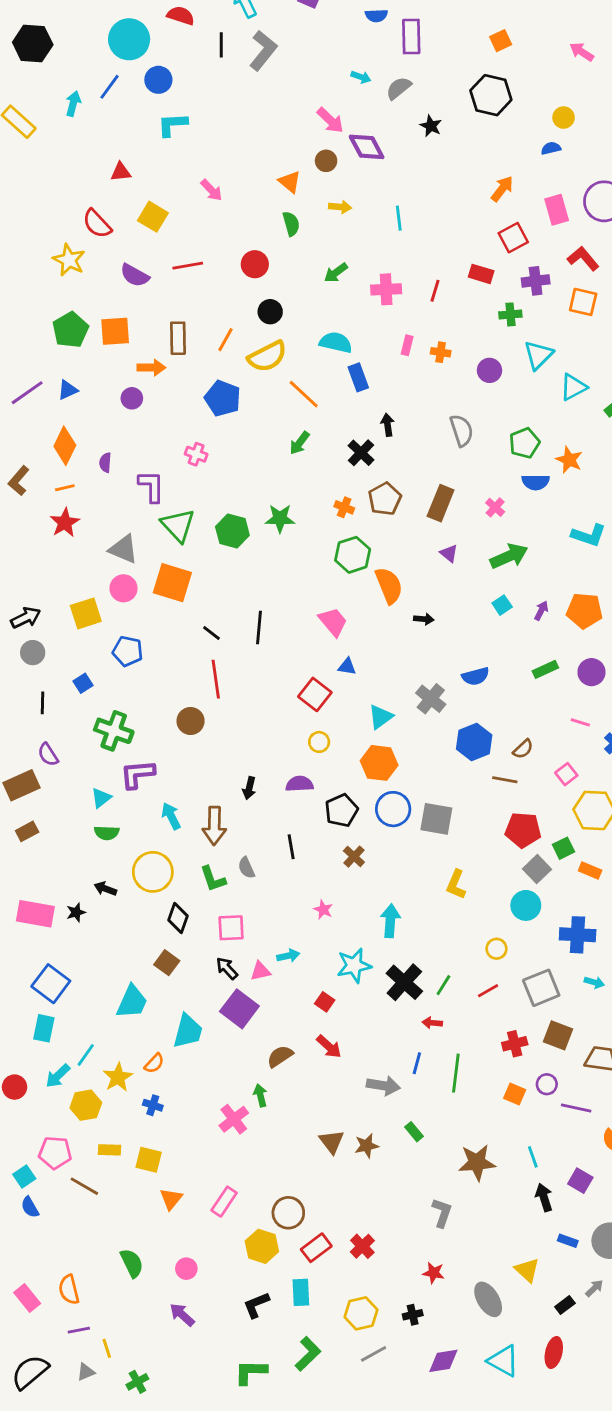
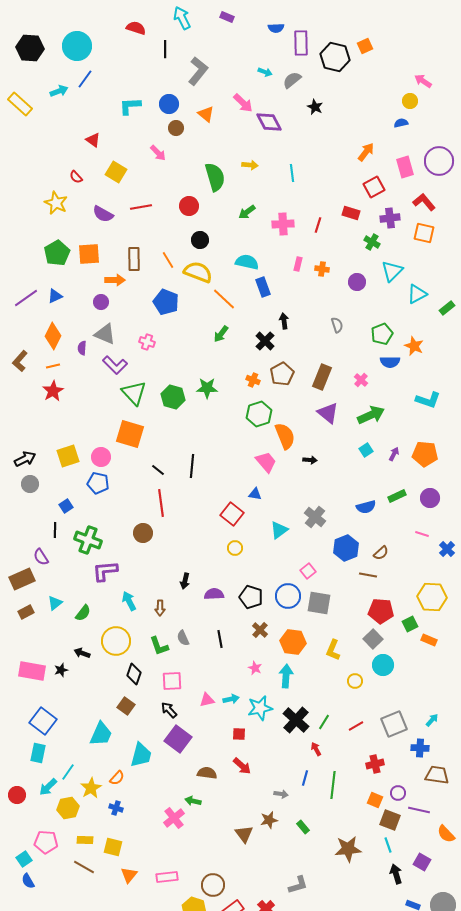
cyan circle: (129, 39) -> (77, 46), moved
gray L-shape: (263, 50) -> (198, 71), moved
pink arrow: (582, 52) -> (423, 81), moved
blue circle: (158, 80) -> (169, 104), moved
black hexagon: (491, 95) -> (335, 57), moved
cyan arrow: (73, 104) -> (59, 91), turned 54
brown circle: (326, 161) -> (176, 128), moved
red triangle: (121, 172) -> (93, 140), turned 42
orange triangle: (290, 182) -> (206, 114), moved
red semicircle: (97, 224) -> (76, 177), size x0.6
green semicircle: (291, 224) -> (215, 177), size x1.6
green cross: (510, 314) -> (372, 242), turned 35
orange line: (225, 340) -> (168, 260), turned -60
yellow semicircle: (267, 356) -> (198, 272), turned -132
gray semicircle: (462, 430) -> (337, 325), size x0.7
purple L-shape: (151, 486) -> (115, 365), turned 135
gray triangle: (123, 549) -> (105, 334), moved
purple triangle: (449, 553) -> (328, 413), size x1.6
pink circle: (123, 588) -> (101, 457), moved
pink trapezoid: (333, 622) -> (266, 462), moved
blue semicircle: (476, 676) -> (366, 507), moved
black line: (42, 703) -> (55, 530), moved
orange hexagon: (379, 763) -> (293, 642), moved
pink square: (566, 774) -> (308, 571), moved
purple semicircle: (300, 784) -> (214, 594), moved
cyan triangle: (101, 798) -> (55, 603), moved
black pentagon: (341, 810) -> (251, 597), turned -30
brown arrow: (214, 826) -> (160, 608), size x0.6
green semicircle: (107, 833) -> (83, 613), turned -54
black line: (291, 847) -> (220, 639), moved
gray square: (537, 869) -> (373, 639), moved
pink star: (323, 910) -> (255, 668), moved
blue cross: (578, 935) -> (420, 748), moved, size x0.7
yellow circle: (496, 949) -> (355, 681), moved
cyan arrow: (288, 956) -> (231, 699), moved
pink triangle: (260, 971) -> (207, 700), moved
cyan arrow: (594, 982) -> (432, 720), turned -64
red square: (325, 1002) -> (239, 734), turned -32
red arrow: (432, 1023) -> (316, 749), turned 56
brown square: (558, 1035) -> (390, 820), moved
brown semicircle: (280, 1056) -> (207, 773), turned 42
gray arrow: (383, 1086) -> (281, 794), size x0.6
green arrow: (260, 1095) -> (193, 801), turned -63
brown star: (367, 1146) -> (269, 820), moved
brown line: (84, 1186) -> (84, 867), moved
pink rectangle: (224, 1202) -> (167, 877), turned 50
gray L-shape: (442, 1213) -> (298, 885), moved, turned 55

